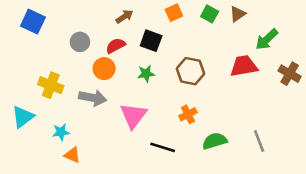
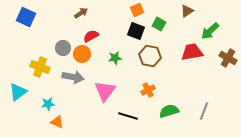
green square: (210, 14) -> (159, 24), moved
brown arrow: (124, 16) -> (81, 13), moved
black square: (151, 41) -> (136, 31), moved
gray circle: (80, 42) -> (63, 48), moved
gray line: (259, 141) -> (204, 111), turned 42

